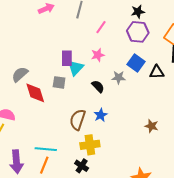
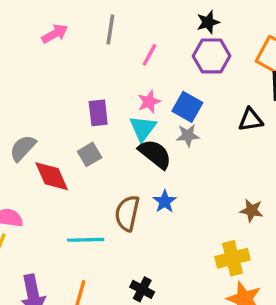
blue square: (136, 63) -> (187, 107), moved
cyan triangle: (76, 68) -> (143, 128), moved
gray square: (59, 82) -> (90, 154), turned -32
black semicircle: (98, 86) -> (155, 154), size x1.5
yellow cross: (90, 145) -> (233, 258), moved
cyan line: (46, 149) -> (86, 240), moved

